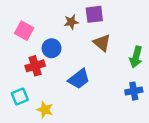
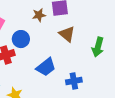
blue cross: (134, 91) -> (74, 81), moved

